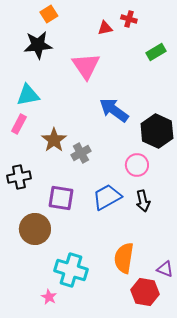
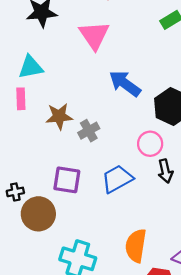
pink rectangle: (19, 124) -> (21, 99), turned -30
brown star: (54, 140) -> (59, 116), turned 30
black cross: (19, 177) -> (15, 192), moved, size x0.7
black arrow: (143, 201) -> (165, 171), moved

